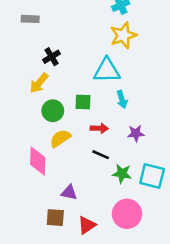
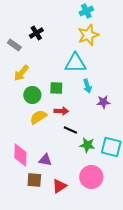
gray rectangle: (30, 19) -> (14, 45), moved, turned 32
black cross: (52, 57) -> (36, 33), moved
red arrow: (99, 128) -> (61, 111), moved
purple star: (136, 133) -> (103, 102), moved
pink diamond: (38, 161) -> (20, 155), moved

